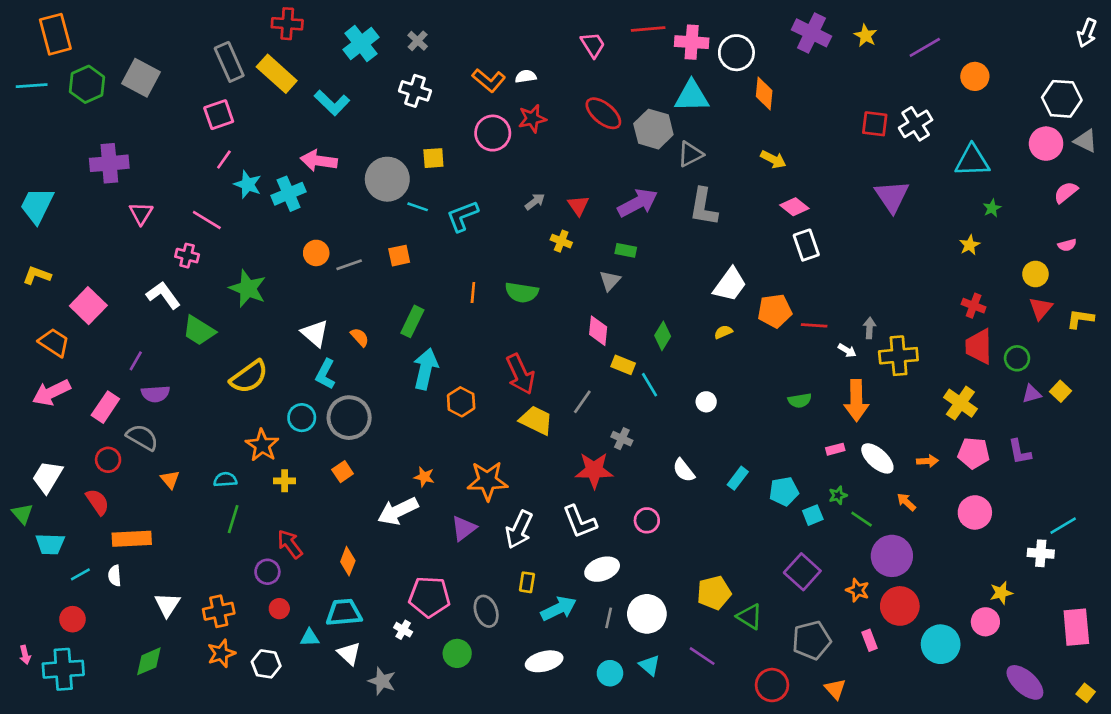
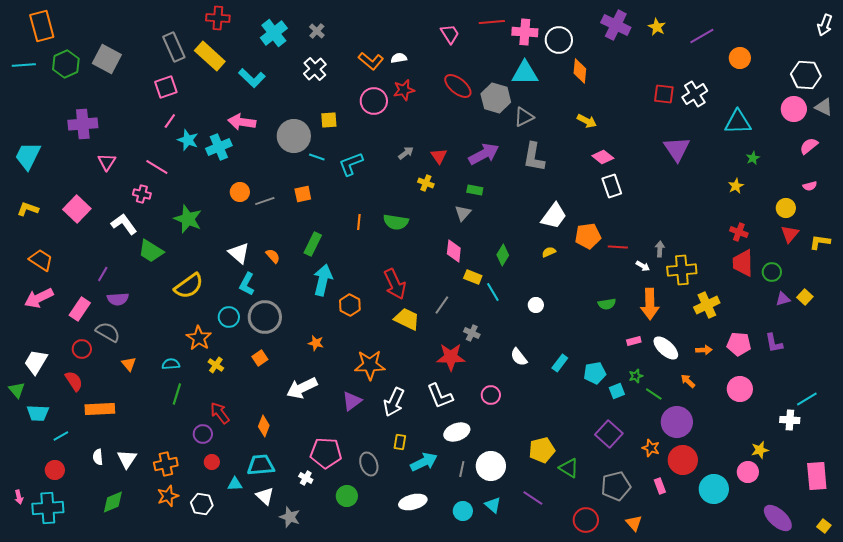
white cross: (415, 91) -> (315, 69), turned 30
pink square: (88, 306) -> (77, 209), moved
yellow cross: (960, 403) -> (707, 305), moved, turned 30
orange star: (424, 477) -> (316, 343), moved
yellow cross: (285, 481) -> (216, 365), turned 35
white semicircle: (115, 576) -> (98, 457), moved

